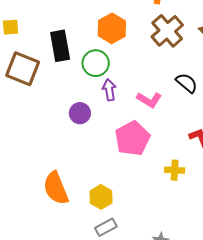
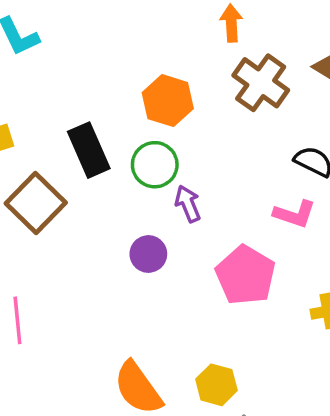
brown square: (23, 69) -> (36, 203), turned 36
pink L-shape: (149, 100) -> (295, 214), moved

